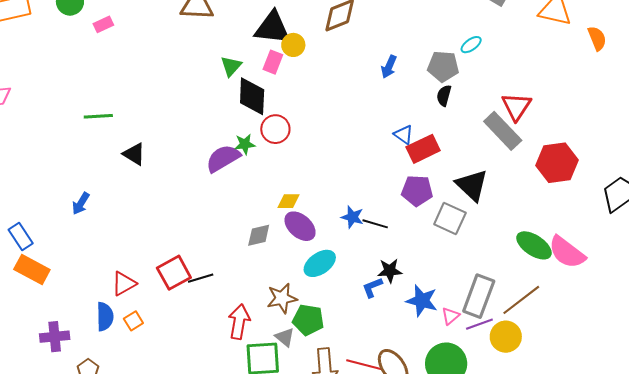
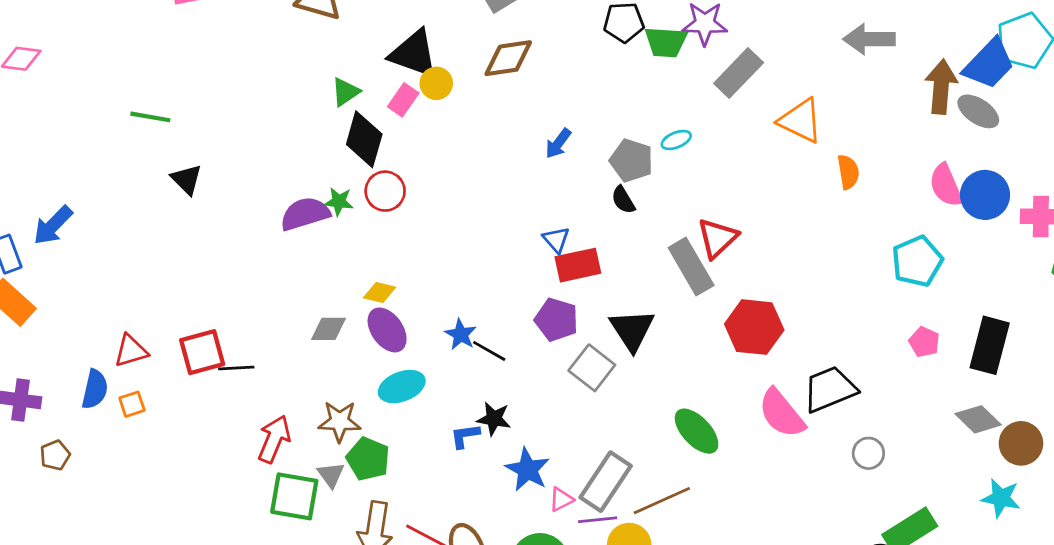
black semicircle: (444, 96) -> (623, 200), turned -60
blue arrow: (81, 203) -> (53, 225), moved, size x1.4
pink semicircle: (567, 252) -> (782, 413), moved

